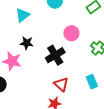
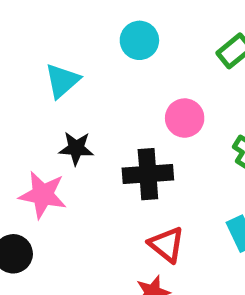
black cross: (55, 55) -> (148, 174), turned 30

